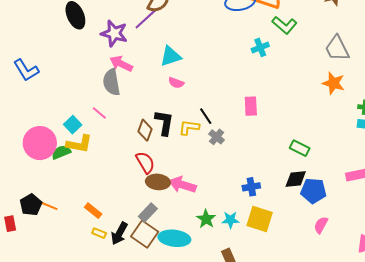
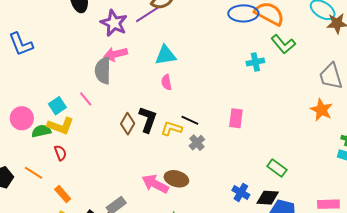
pink arrow: (121, 64) -> (116, 54), turned -50
pink semicircle: (176, 83) -> (166, 82), turned 49
black line: (206, 116) -> (190, 120), turned -42
pink circle: (40, 143) -> (22, 118), size x0.7
red semicircle: (145, 162) -> (60, 153), moved, size x0.7
brown ellipse: (158, 182) -> (176, 179), moved
blue cross: (251, 187) -> (241, 192), moved, turned 30
orange line: (48, 205) -> (34, 173), moved

